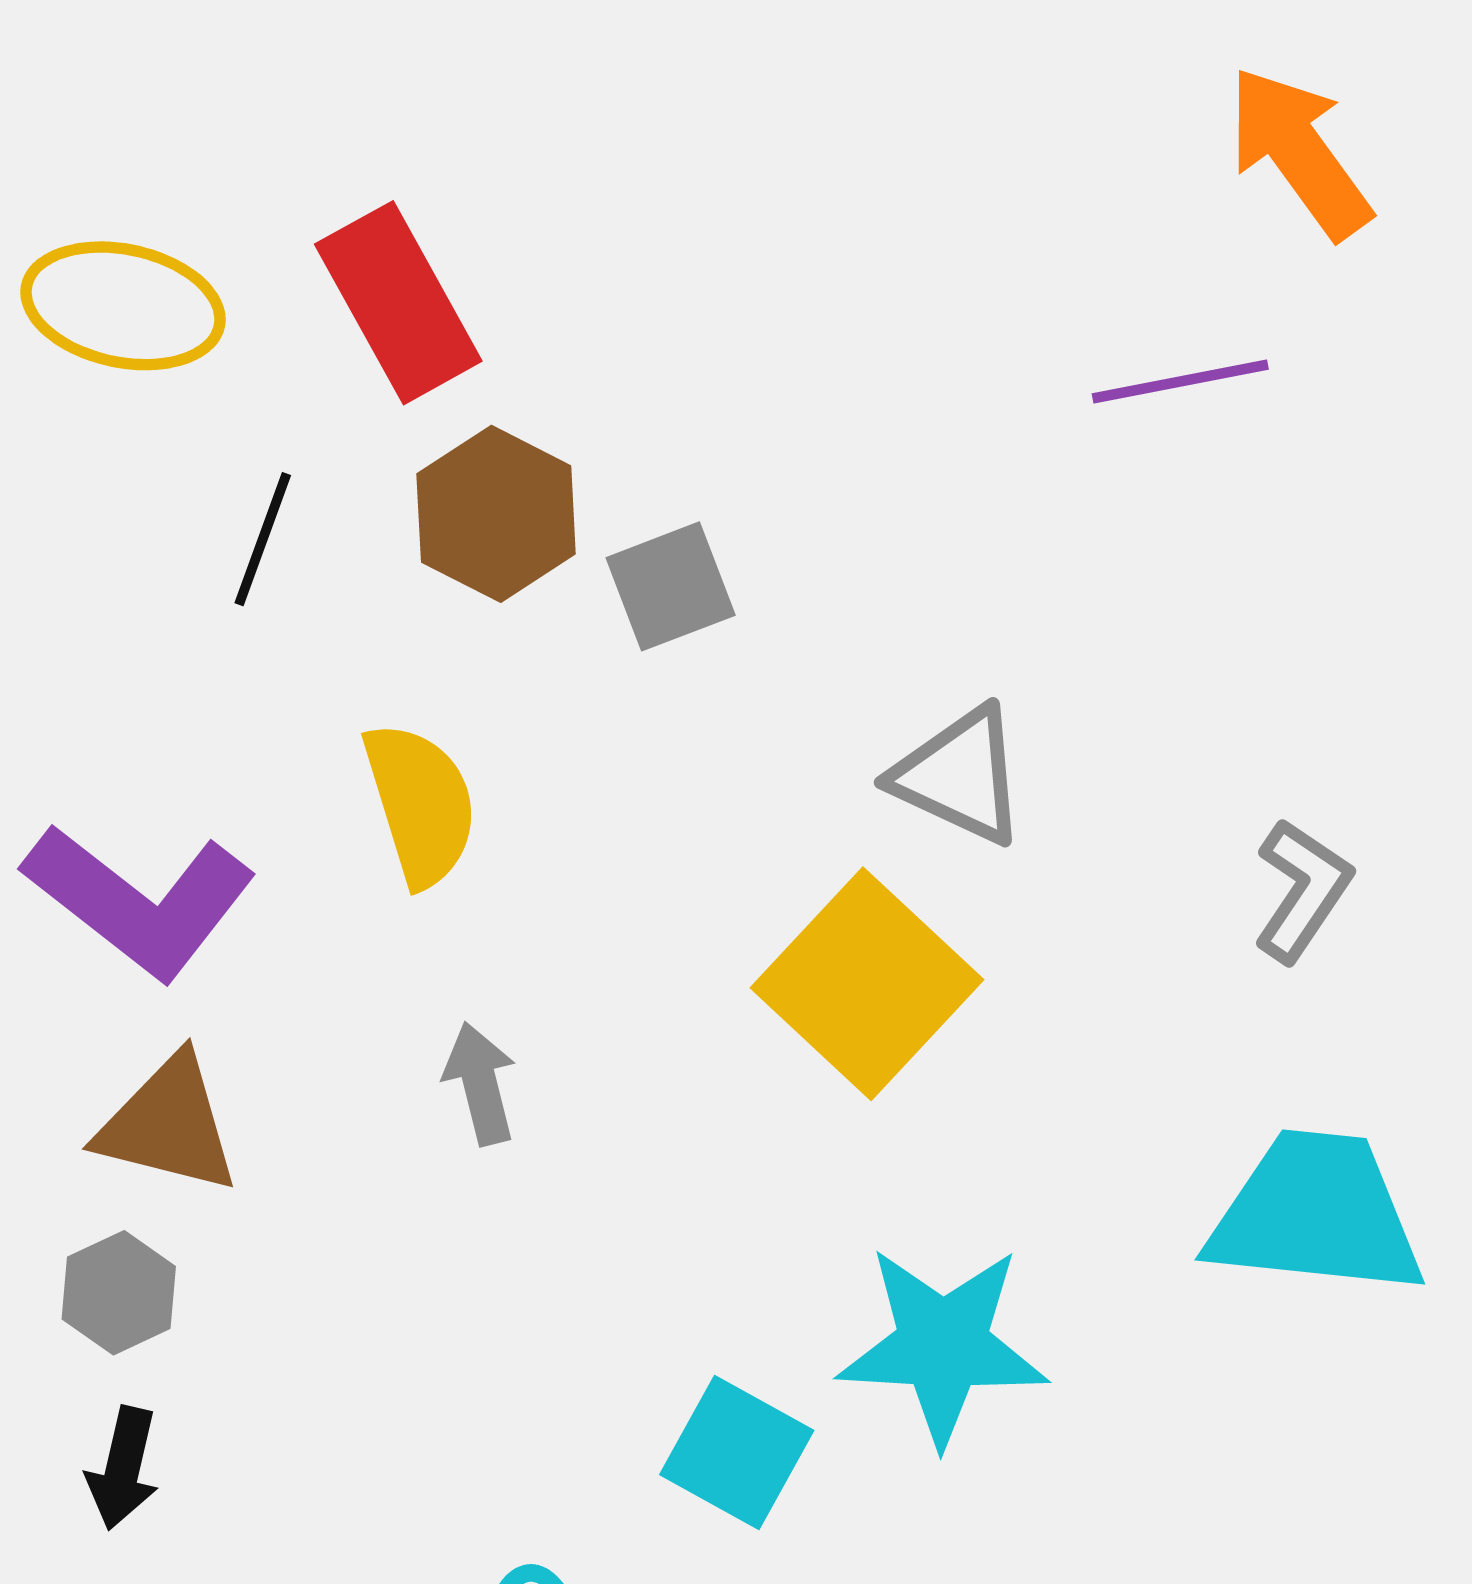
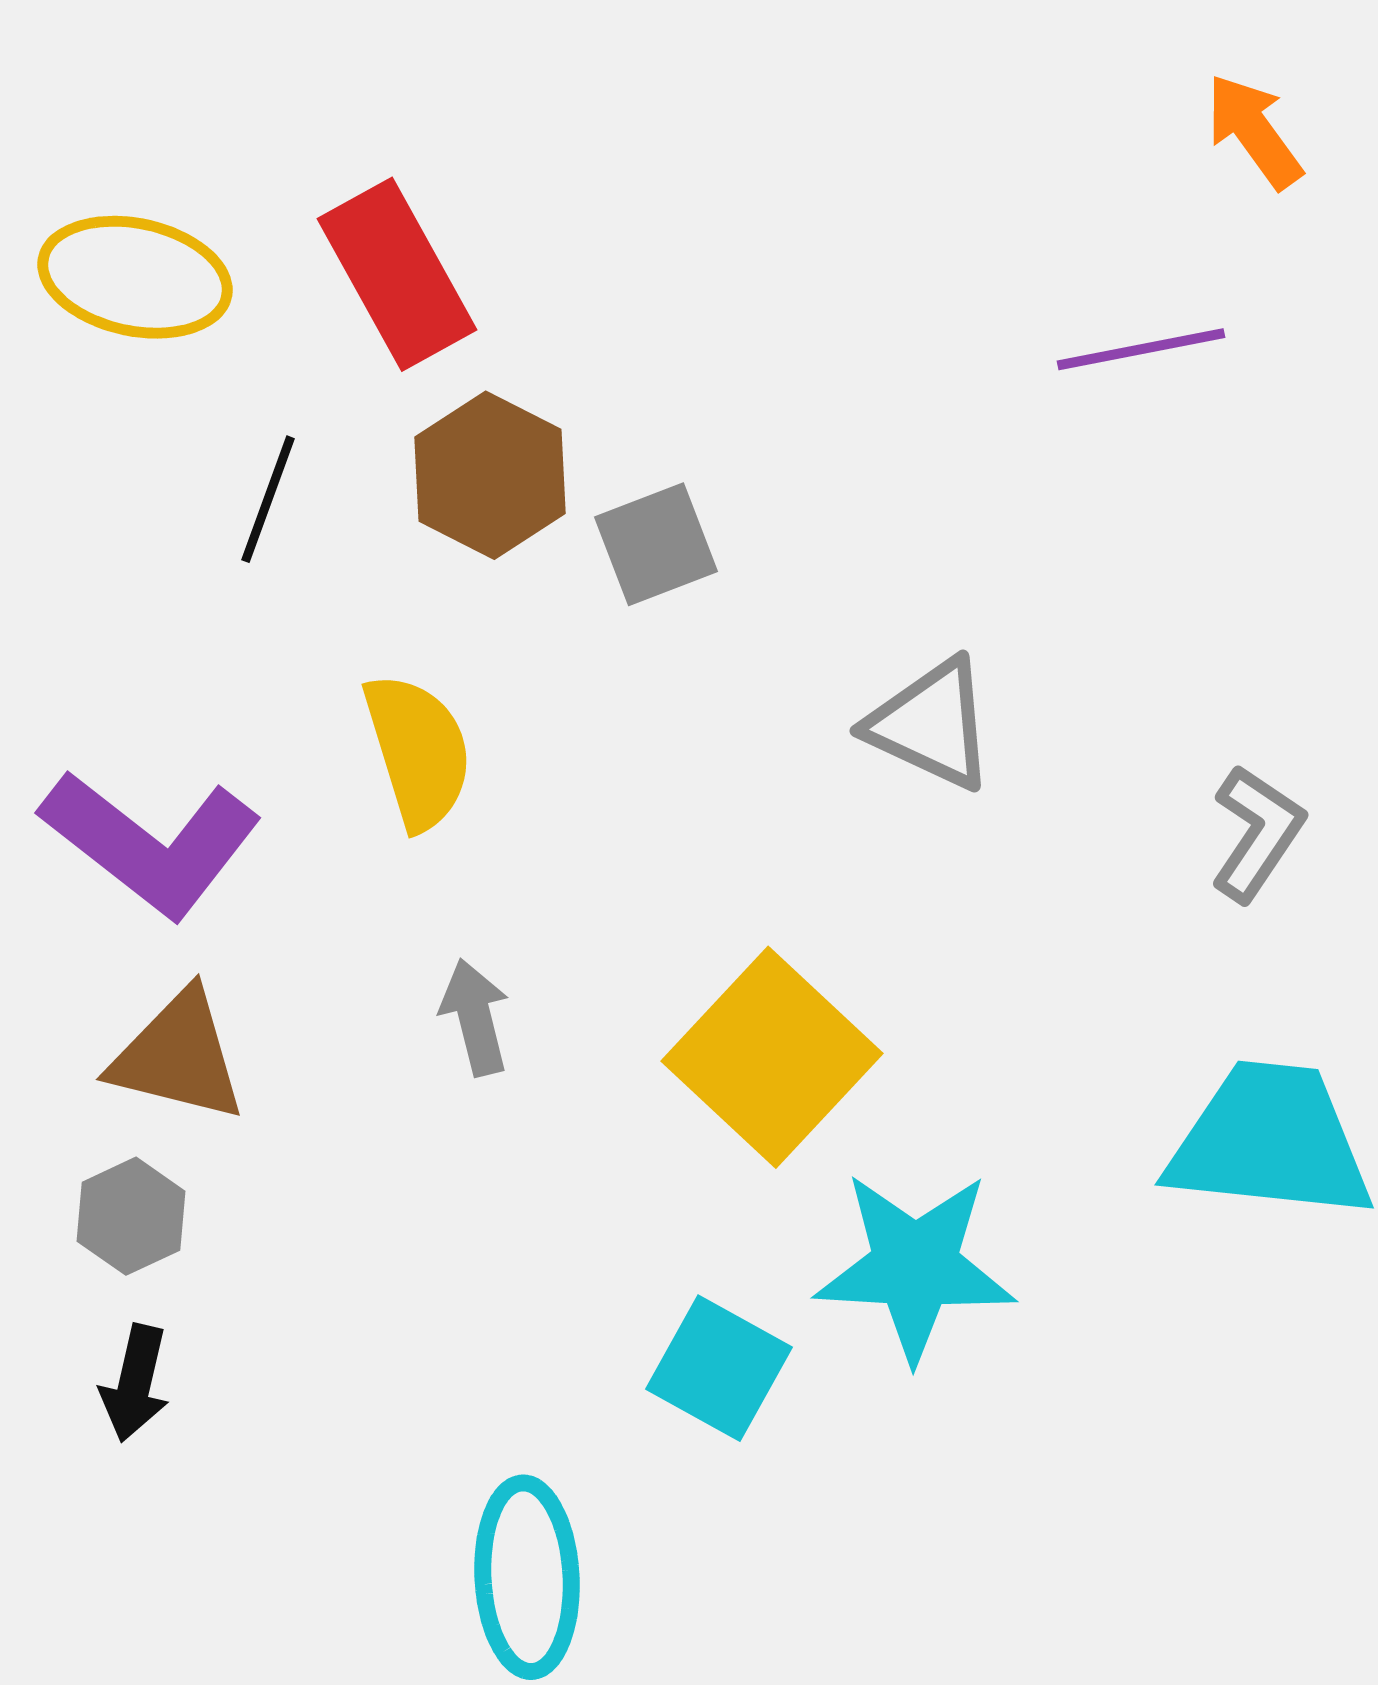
orange arrow: (1299, 152) -> (1254, 131), size x0.7
yellow square: (867, 984) -> (772, 1057), moved

